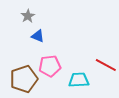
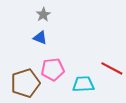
gray star: (28, 16) -> (43, 15), moved

